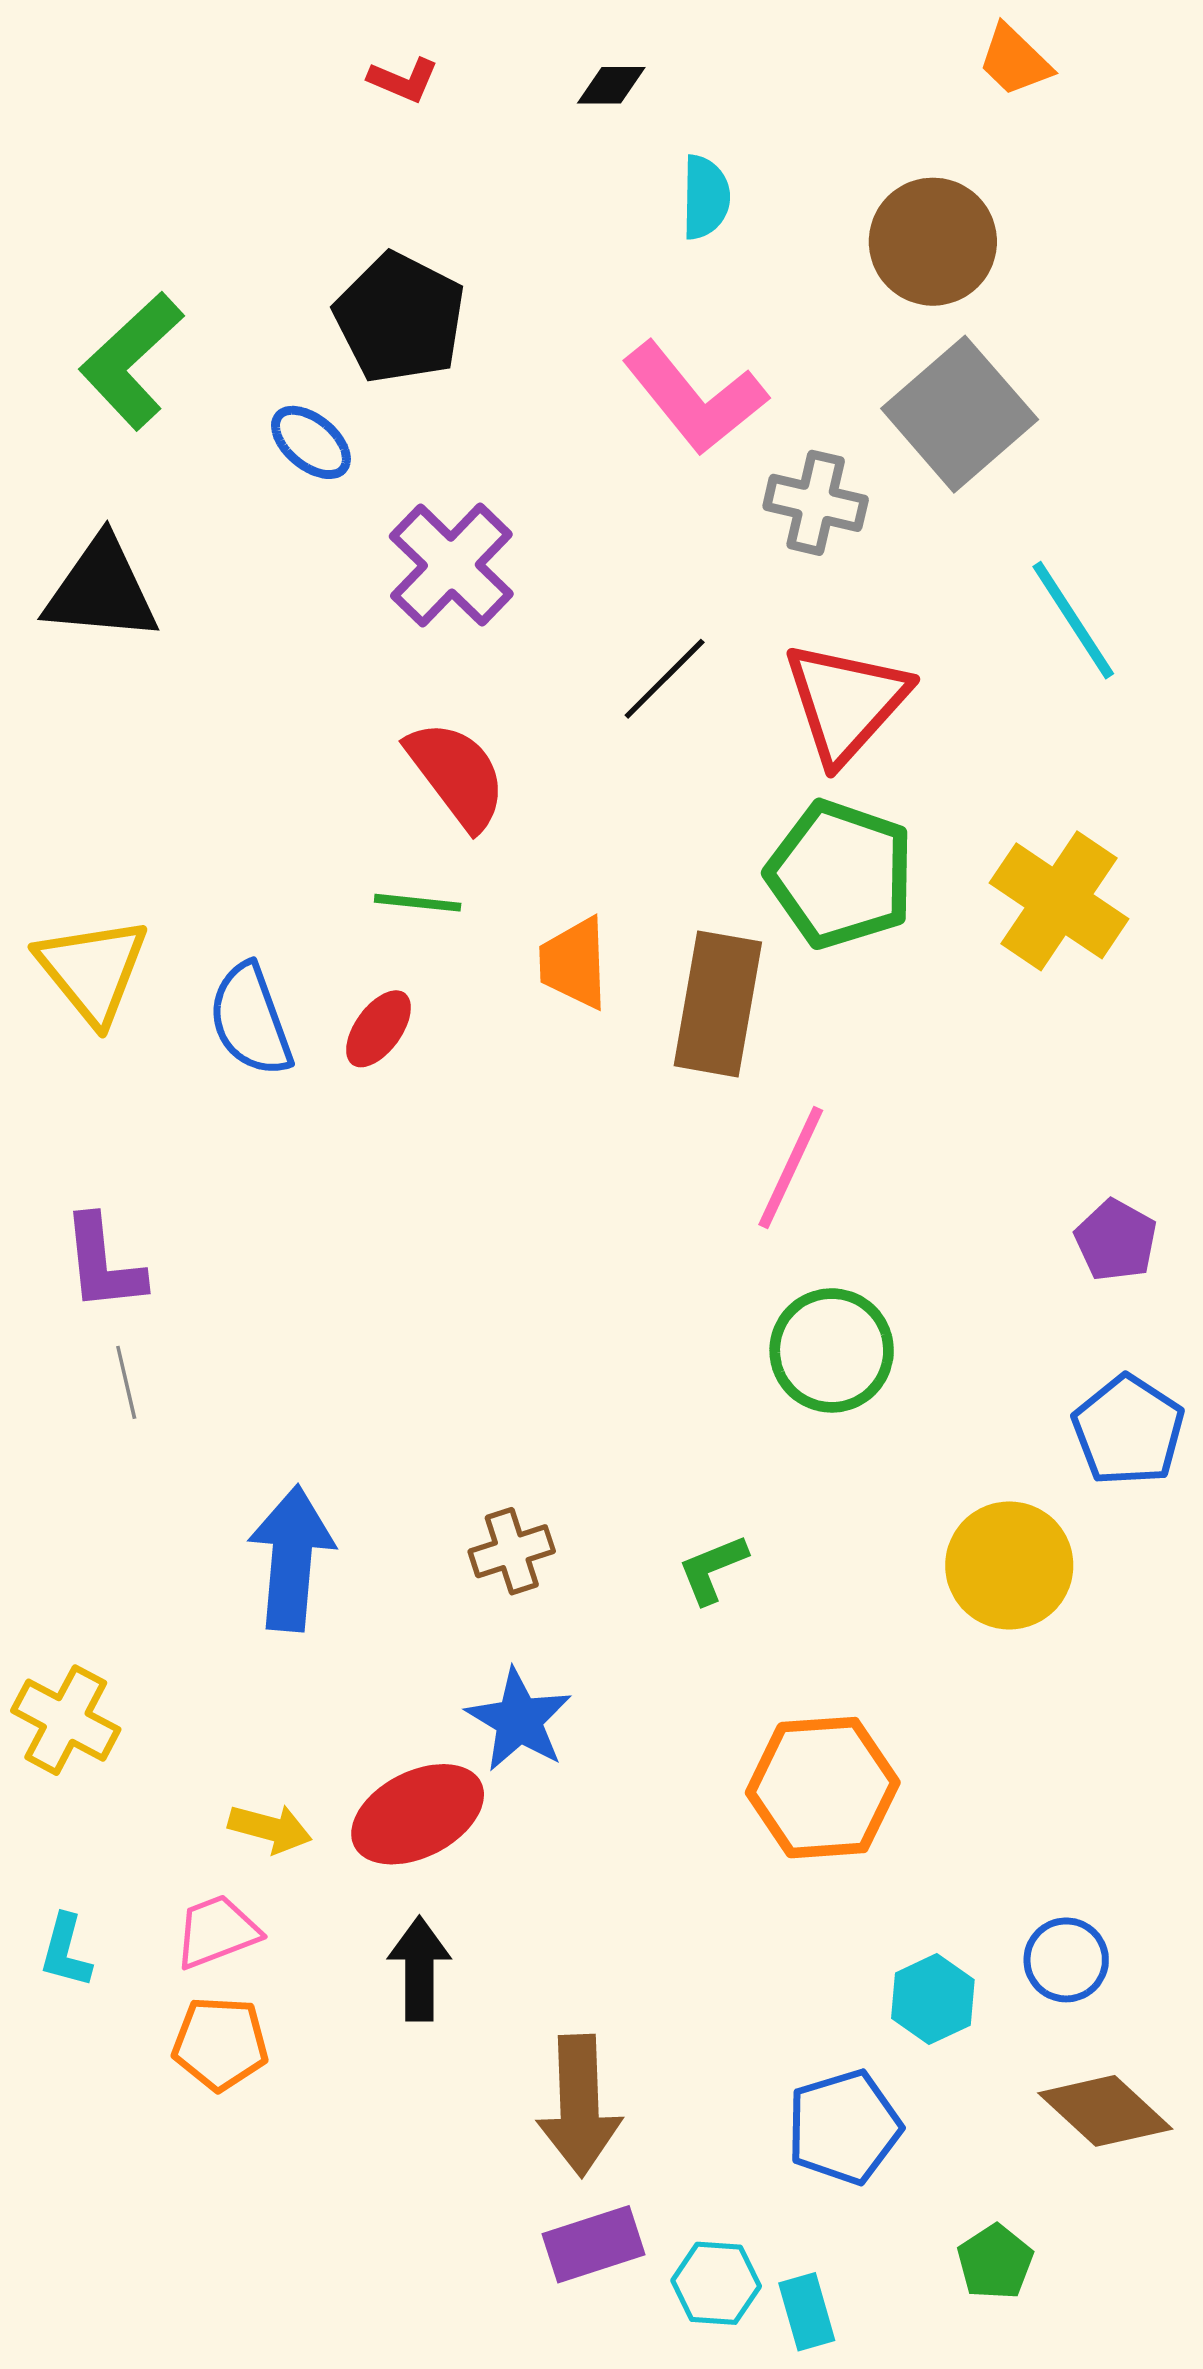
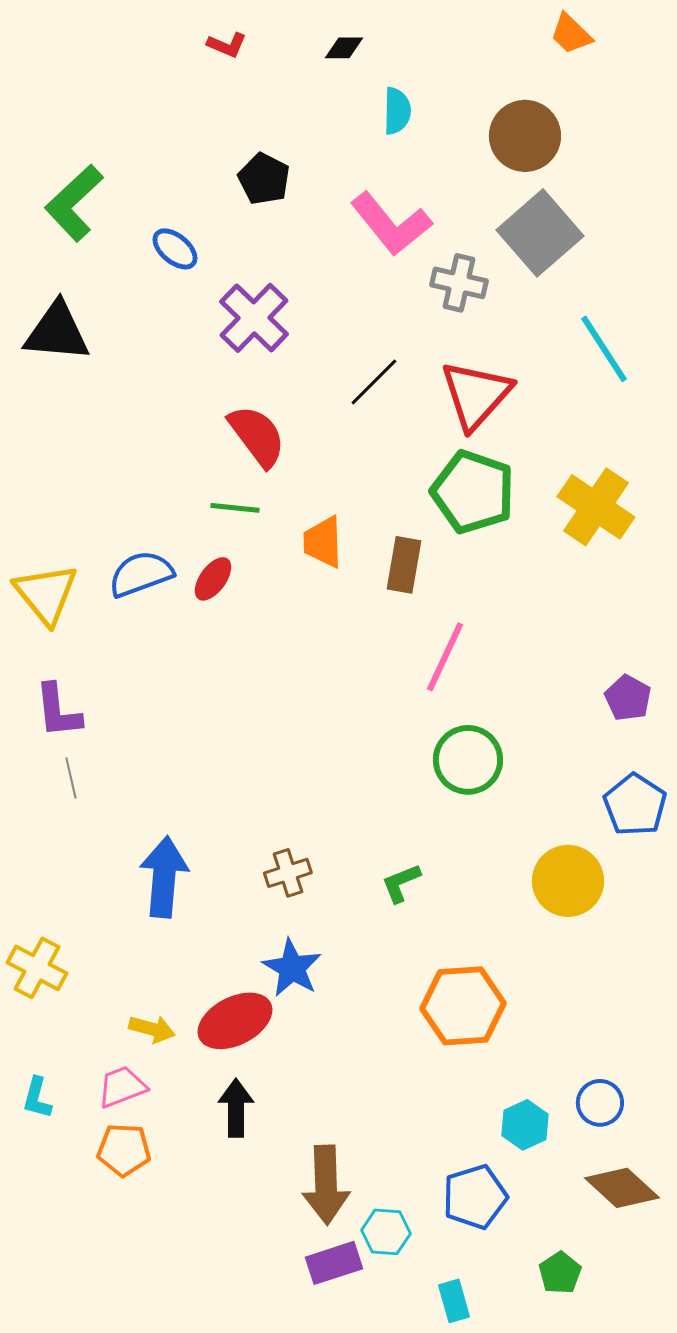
black pentagon: (400, 318) -> (264, 179), moved, size x0.7
yellow triangle: (92, 970) -> (46, 594), moved
brown rectangle: (718, 1004) -> (404, 565), size x0.7
blue semicircle: (251, 1020) -> (141, 574), turned 90
cyan hexagon: (716, 2283) -> (386, 1232), moved

